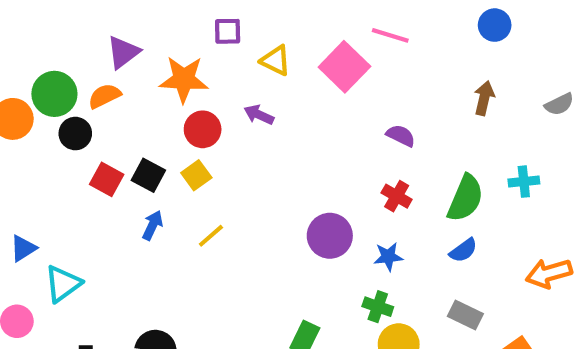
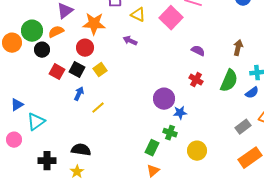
brown arrow: (484, 98) -> (238, 48), moved
red circle: (203, 129) -> (85, 48), moved
yellow line: (211, 236) -> (98, 108), moved
blue semicircle: (463, 250) -> (252, 93), moved
blue star: (388, 257) -> (180, 113), moved
green cross: (378, 307) -> (170, 133), moved
gray rectangle: (465, 315) -> (243, 127), moved, turned -63

